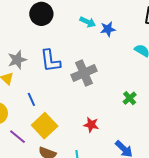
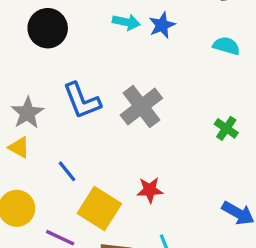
red star: (91, 125) -> (150, 190), moved

